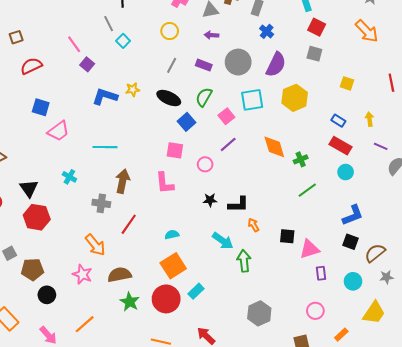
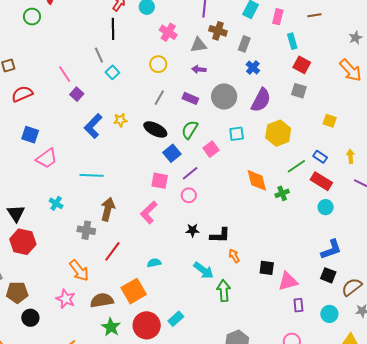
blue L-shape: (105, 96) -> (93, 126), turned -65
cyan square: (252, 100) -> (237, 134), size x0.7
purple line: (228, 144) -> (190, 173), moved
pink L-shape: (165, 183) -> (149, 212), turned 50
green line: (307, 190) -> (296, 166), moved
orange square: (173, 266) -> (134, 291), moved

